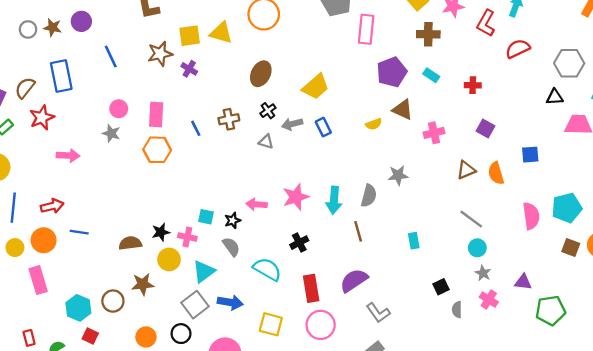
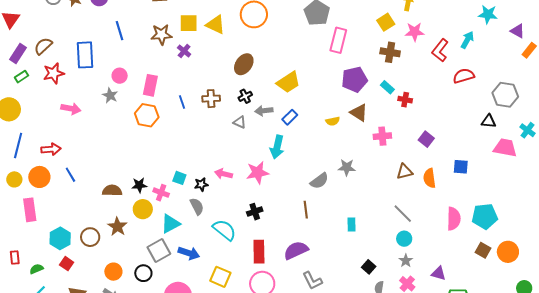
blue rectangle: (61, 76) -> (85, 55), moved
red cross: (473, 85) -> (405, 100), moved
blue rectangle: (323, 127) -> (290, 117), turned 63
gray semicircle: (369, 196) -> (319, 181), turned 30
cyan arrow: (334, 200) -> (277, 147), moved
blue line: (79, 232) -> (70, 175), turned 42
brown star: (143, 284) -> (117, 227), turned 30
black square: (441, 287) -> (369, 267), turned -32

